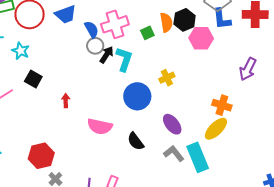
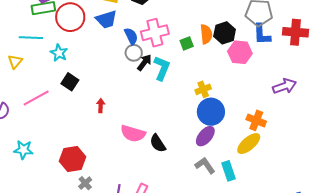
purple arrow: (248, 69) -> (284, 86), turned -140
blue circle: (137, 96) -> (211, 112), moved
purple ellipse: (172, 124) -> (205, 136), turned 75
black semicircle: (136, 141) -> (158, 143), moved
cyan rectangle: (198, 157) -> (228, 171), size x0.7

